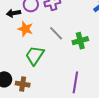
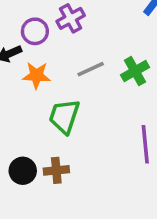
gray line: (56, 33) -> (91, 69), turned -56

